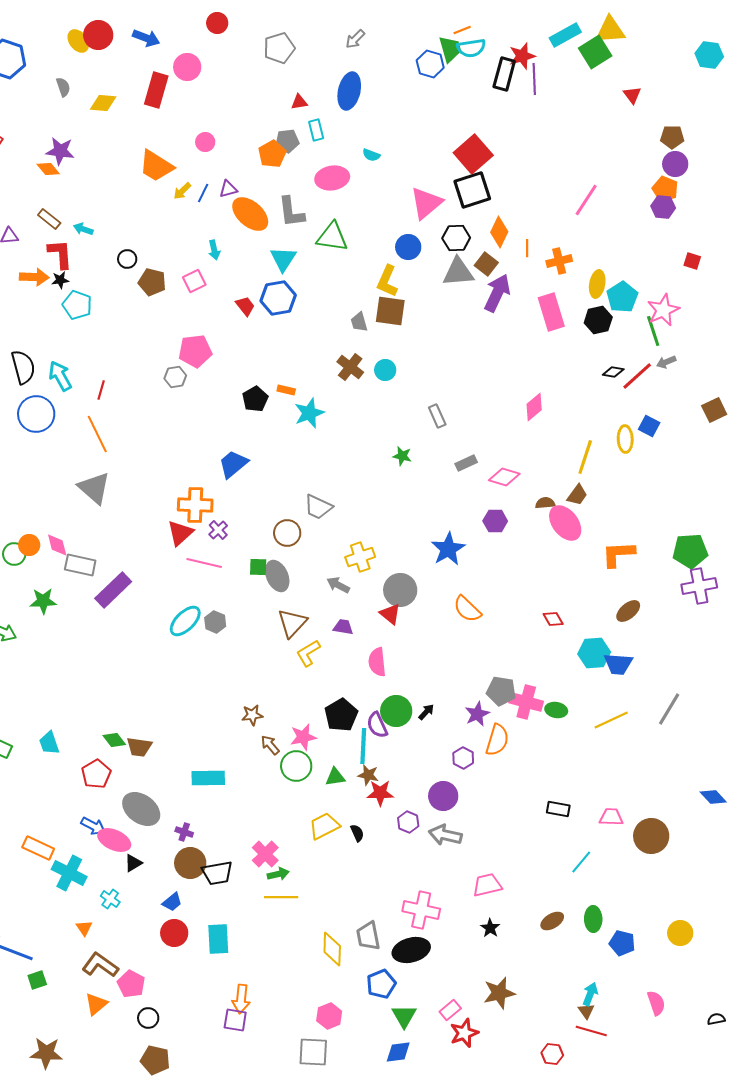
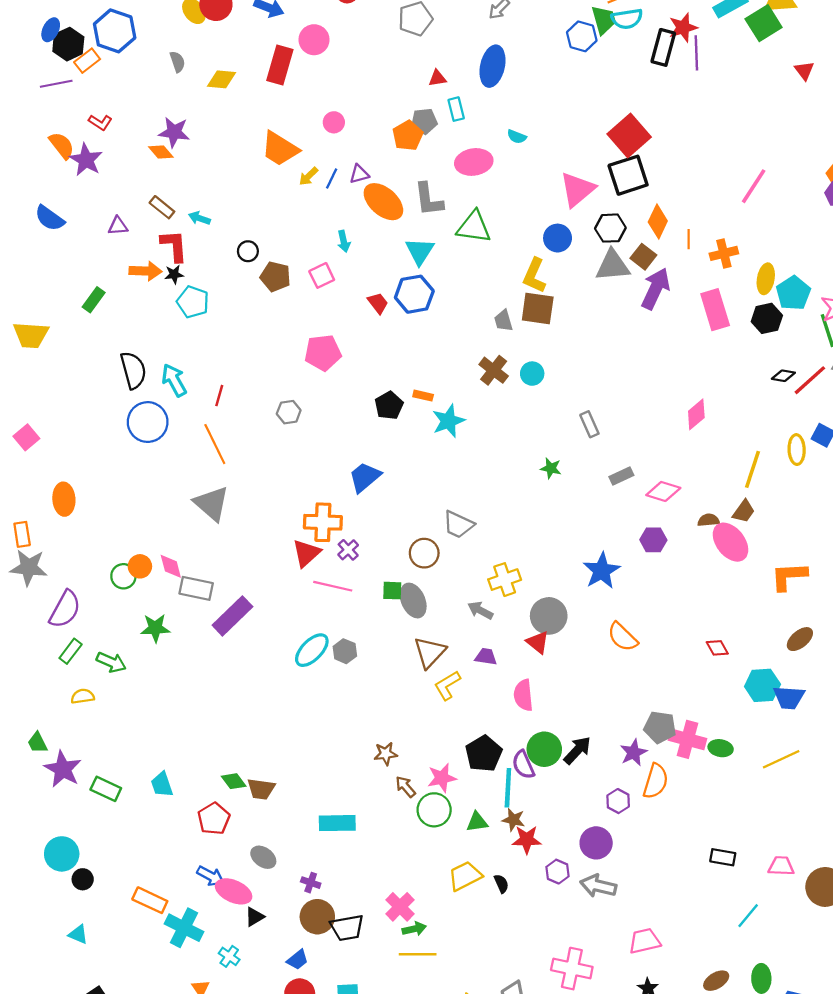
gray hexagon: (175, 377) -> (289, 412), moved
black arrow: (426, 712) -> (577, 750), size x1.6
gray ellipse: (141, 809) -> (263, 857), size x0.6

